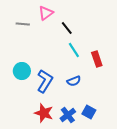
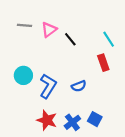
pink triangle: (46, 13) -> (49, 30), moved
black line: (67, 28) -> (70, 39), moved
cyan line: (74, 50) -> (109, 39), moved

